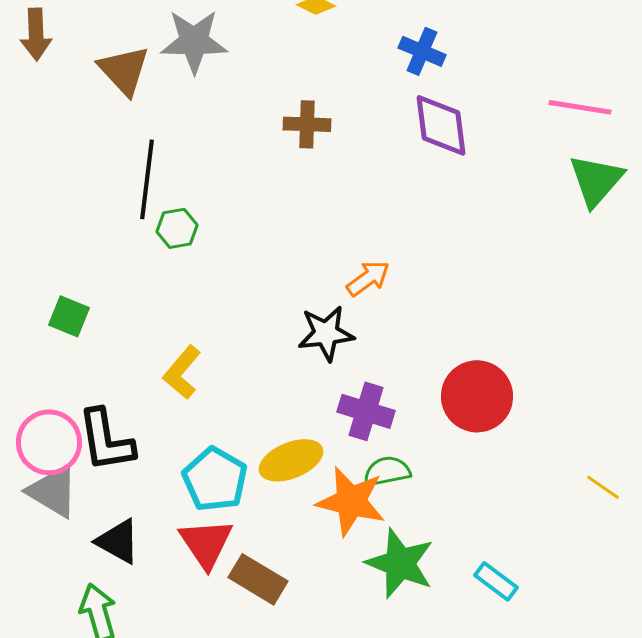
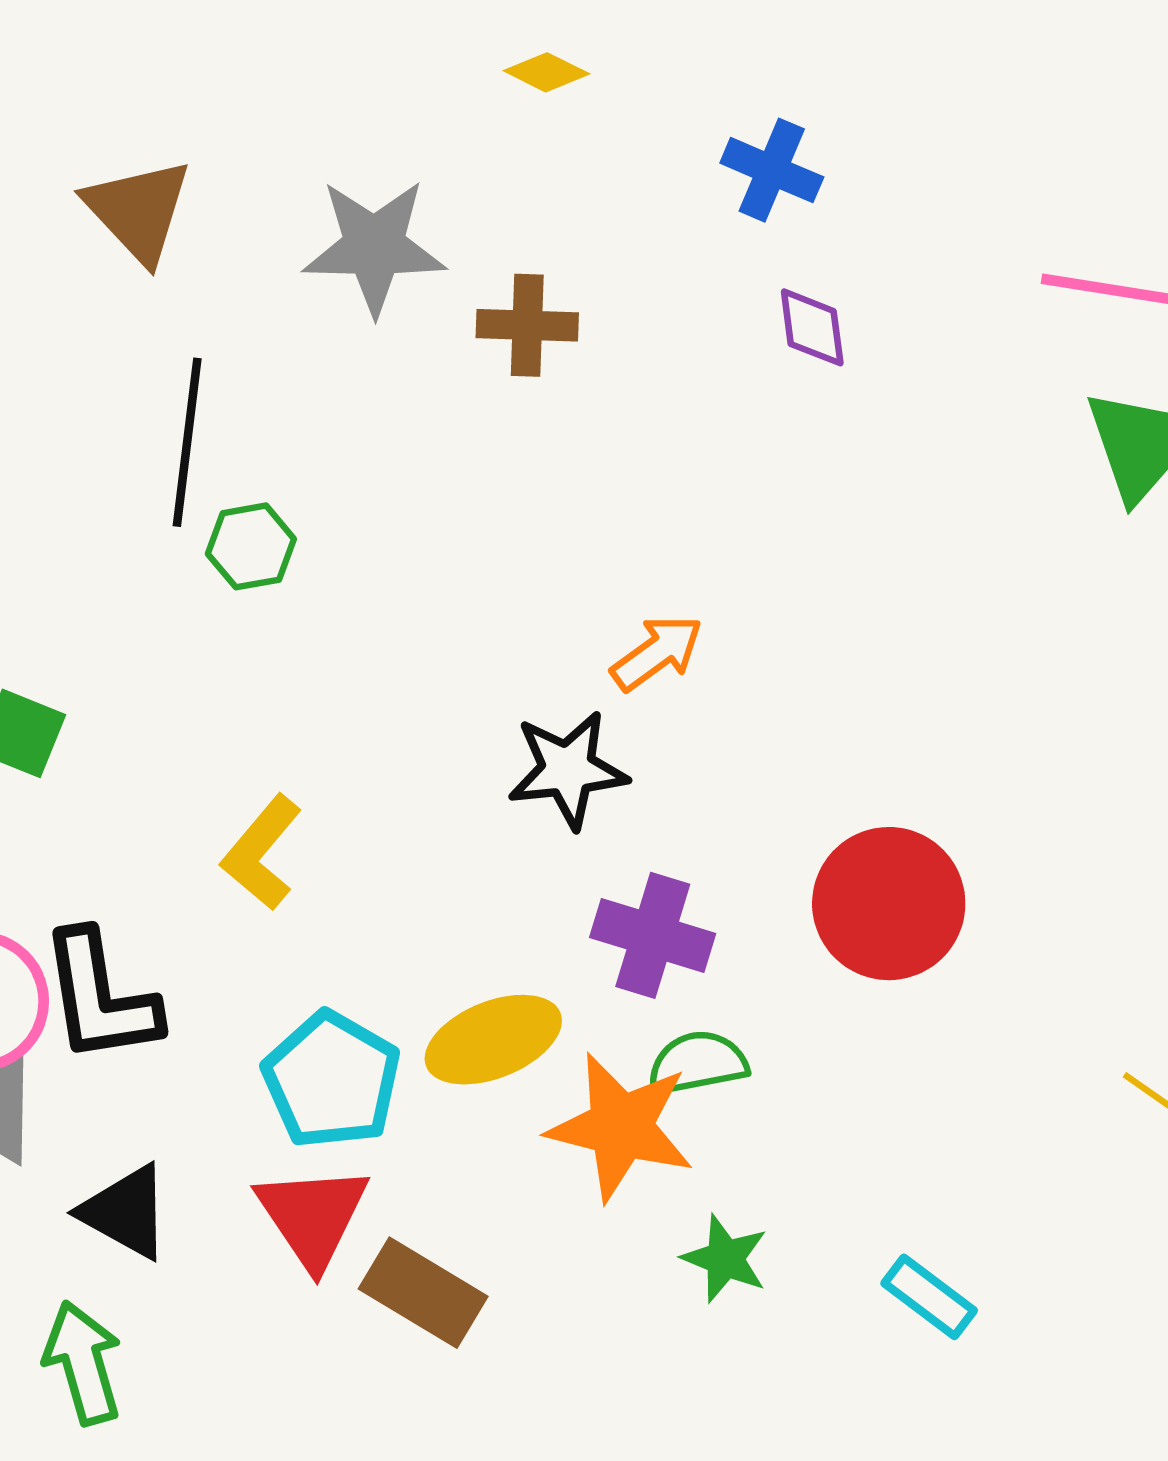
gray star: (194, 41) -> (374, 247), moved
purple diamond: (441, 125) -> (812, 327), size x0.6
green star: (400, 563) -> (725, 1259), size x0.6

